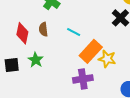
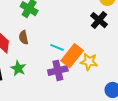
cyan line: (74, 32) -> (57, 47), moved
purple cross: (83, 79) -> (58, 70), moved

